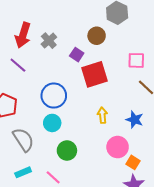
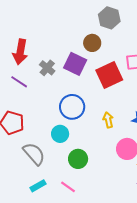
gray cross: (49, 41) -> (47, 68), moved
purple square: (77, 55) -> (75, 64), size x1.6
red square: (94, 74) -> (109, 75), moved
blue circle: (54, 96) -> (72, 107), moved

